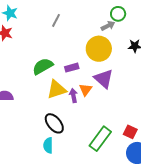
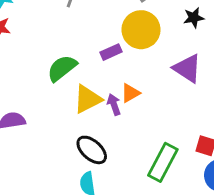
purple rectangle: (72, 68) -> (111, 52), moved
purple triangle: (104, 79) -> (187, 68), moved
orange triangle: (86, 90) -> (130, 93), turned 32

